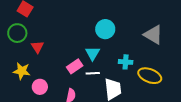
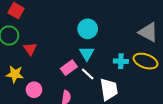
cyan circle: (105, 29) -> (88, 29), moved
white line: (93, 73) -> (88, 74), turned 48
yellow ellipse: (150, 76) -> (146, 61), moved

